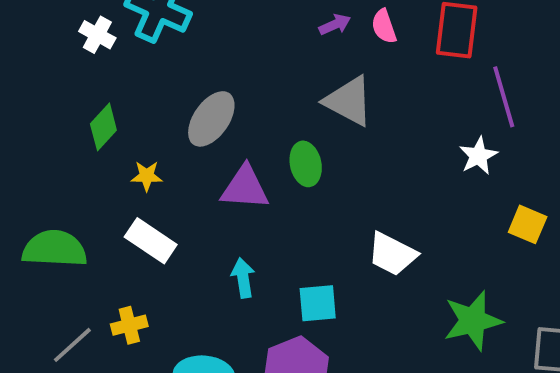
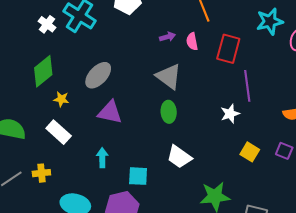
green diamond: (103, 127) -> (43, 71), size x1.4
green ellipse: (306, 164) -> (169, 112), moved

